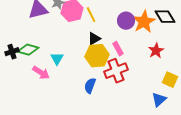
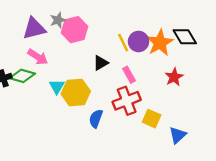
yellow line: (91, 15) -> (123, 43), moved
yellow hexagon: (97, 56) -> (76, 92), moved
pink arrow: (41, 73) -> (38, 57), moved
yellow square: (170, 80) -> (152, 119), moved

